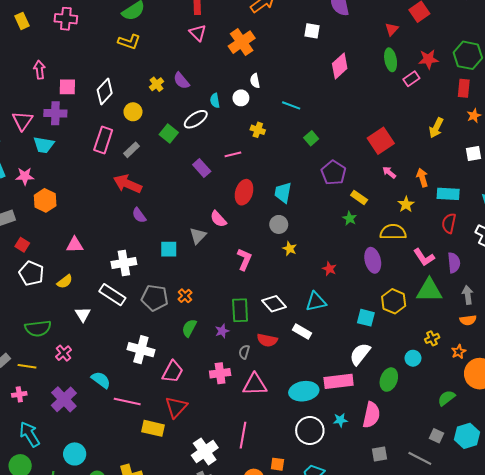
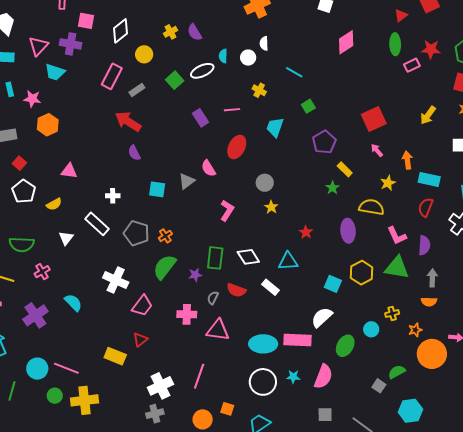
cyan trapezoid: (283, 192) -> (275, 127), moved
white cross: (124, 263) -> (113, 196), size x0.6
green semicircle: (189, 328) -> (165, 267), size x1.5
pink line: (127, 401) -> (66, 368), moved
red triangle: (176, 407) -> (140, 340), size x0.7
gray square: (436, 436) -> (379, 386), moved

